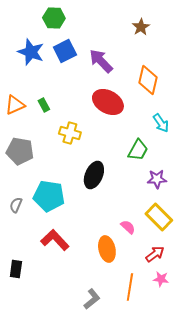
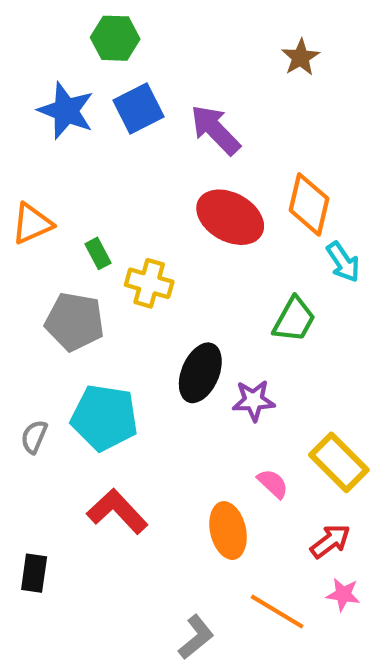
orange diamond: (148, 80) -> (309, 204), moved
green rectangle: (44, 105) -> (98, 253), moved
gray pentagon: (20, 151) -> (75, 322), moved
purple star: (157, 179) -> (254, 401), moved
orange line: (130, 287) -> (277, 612), turned -68

